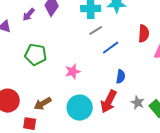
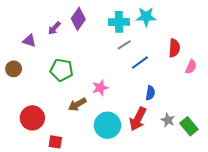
brown arrow: (43, 104) -> (77, 104), moved

